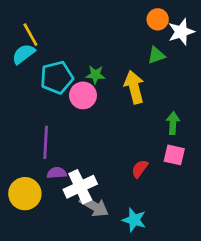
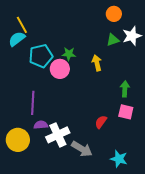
white star: (181, 32) -> (132, 36), moved
yellow arrow: (134, 87) -> (97, 63), size x0.7
gray arrow: (94, 206) -> (82, 149), moved
cyan star: (134, 220) -> (119, 159), moved

